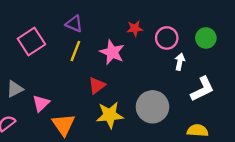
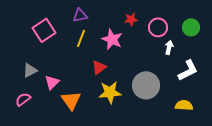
purple triangle: (74, 24) -> (80, 15), turned -35

